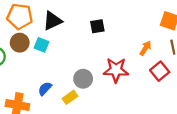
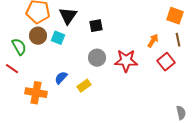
black triangle: (52, 21) -> (68, 16), turned -30
black square: (97, 26) -> (96, 26), moved
gray circle: (83, 79) -> (97, 58), moved

